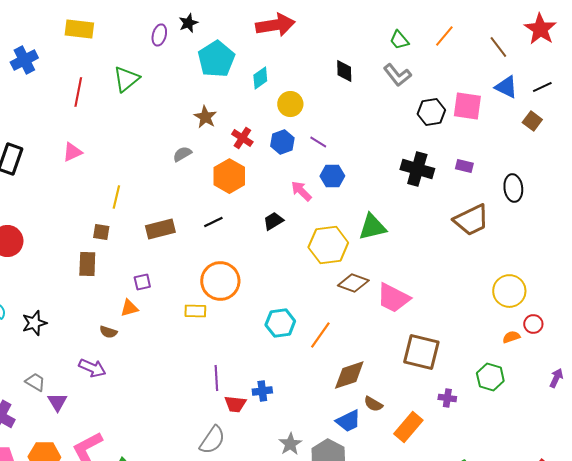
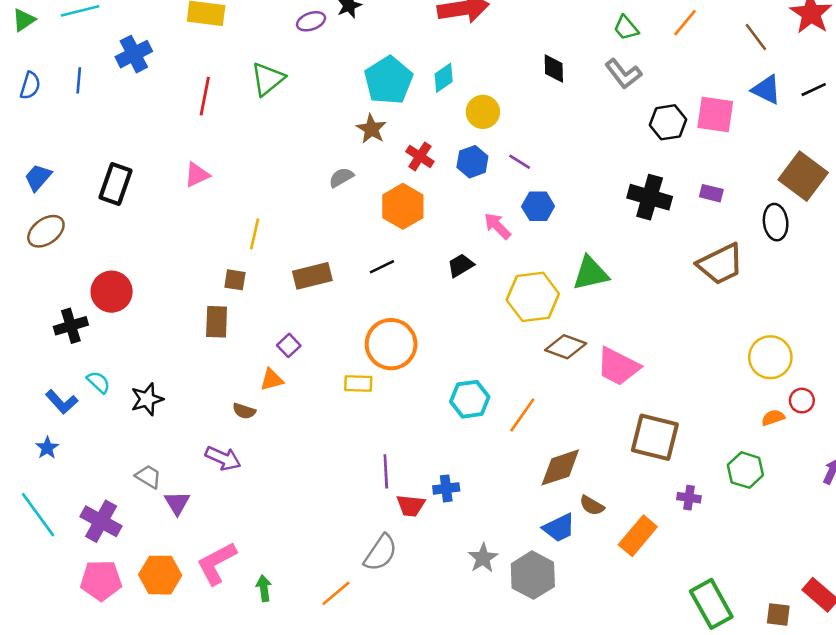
purple ellipse: (159, 35) -> (311, 21), turned 55
cyan pentagon: (216, 59) -> (388, 80), moved
brown square: (532, 121) -> (803, 176), moved, size x1.8
purple square: (142, 282) -> (289, 345), turned -30

